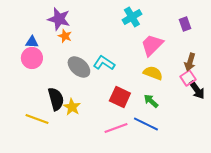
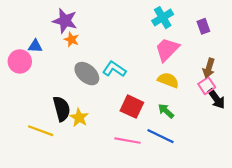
cyan cross: (132, 17) -> (163, 18), moved
pink circle: (32, 58) -> (20, 61), moved
pink line: (116, 128) -> (127, 141), turned 30

